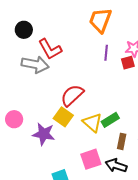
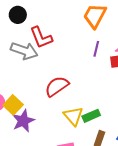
yellow square: (63, 117) -> (13, 105), moved
purple star: (44, 134) -> (23, 121), turned 30

